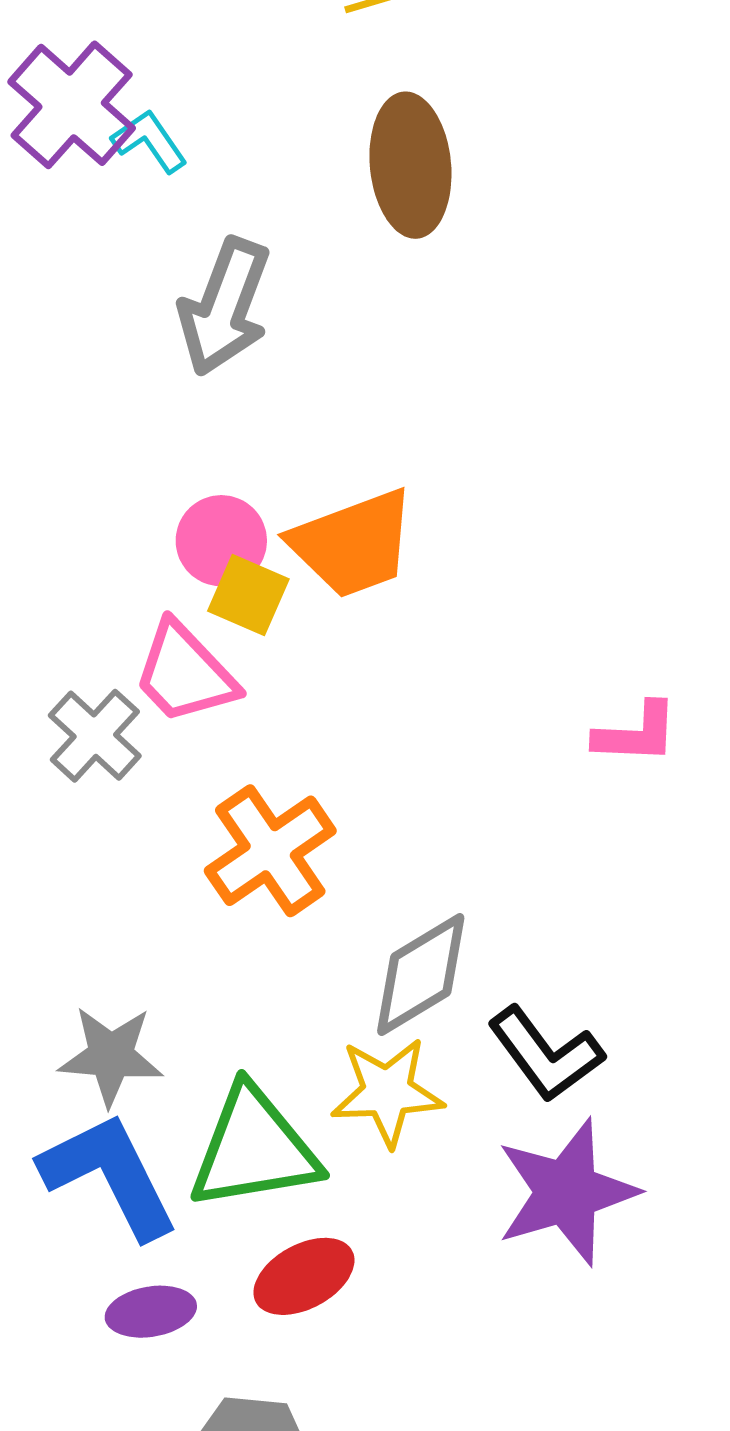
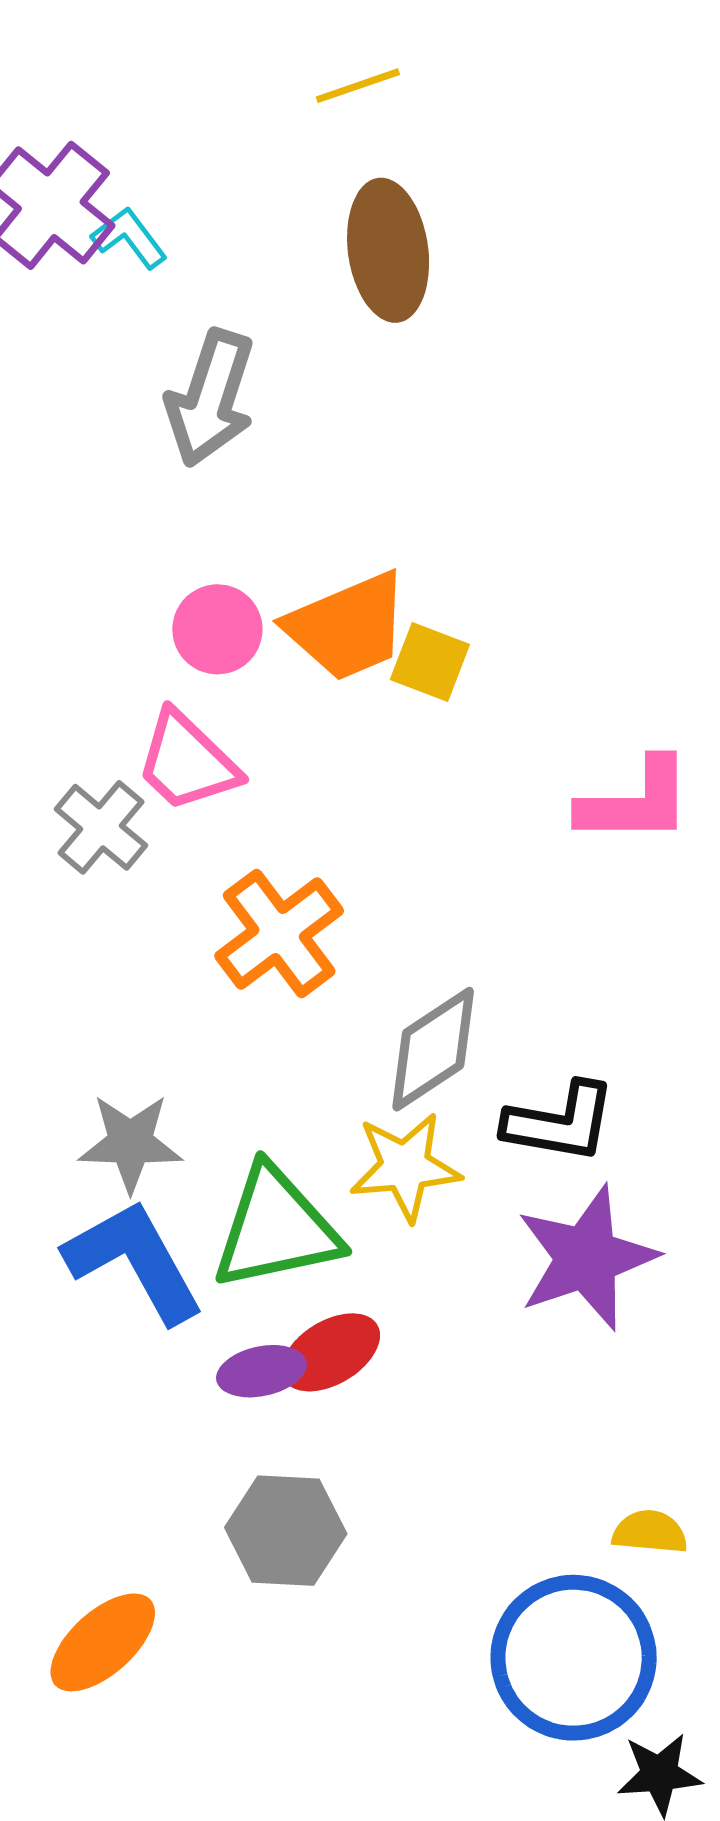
yellow square: (248, 595) -> (430, 662), moved
pink L-shape: (636, 733) -> (635, 802), size x1.4
black L-shape: (546, 1054) -> (560, 1122), turned -41
purple ellipse: (151, 1312) -> (261, 1371), moved

